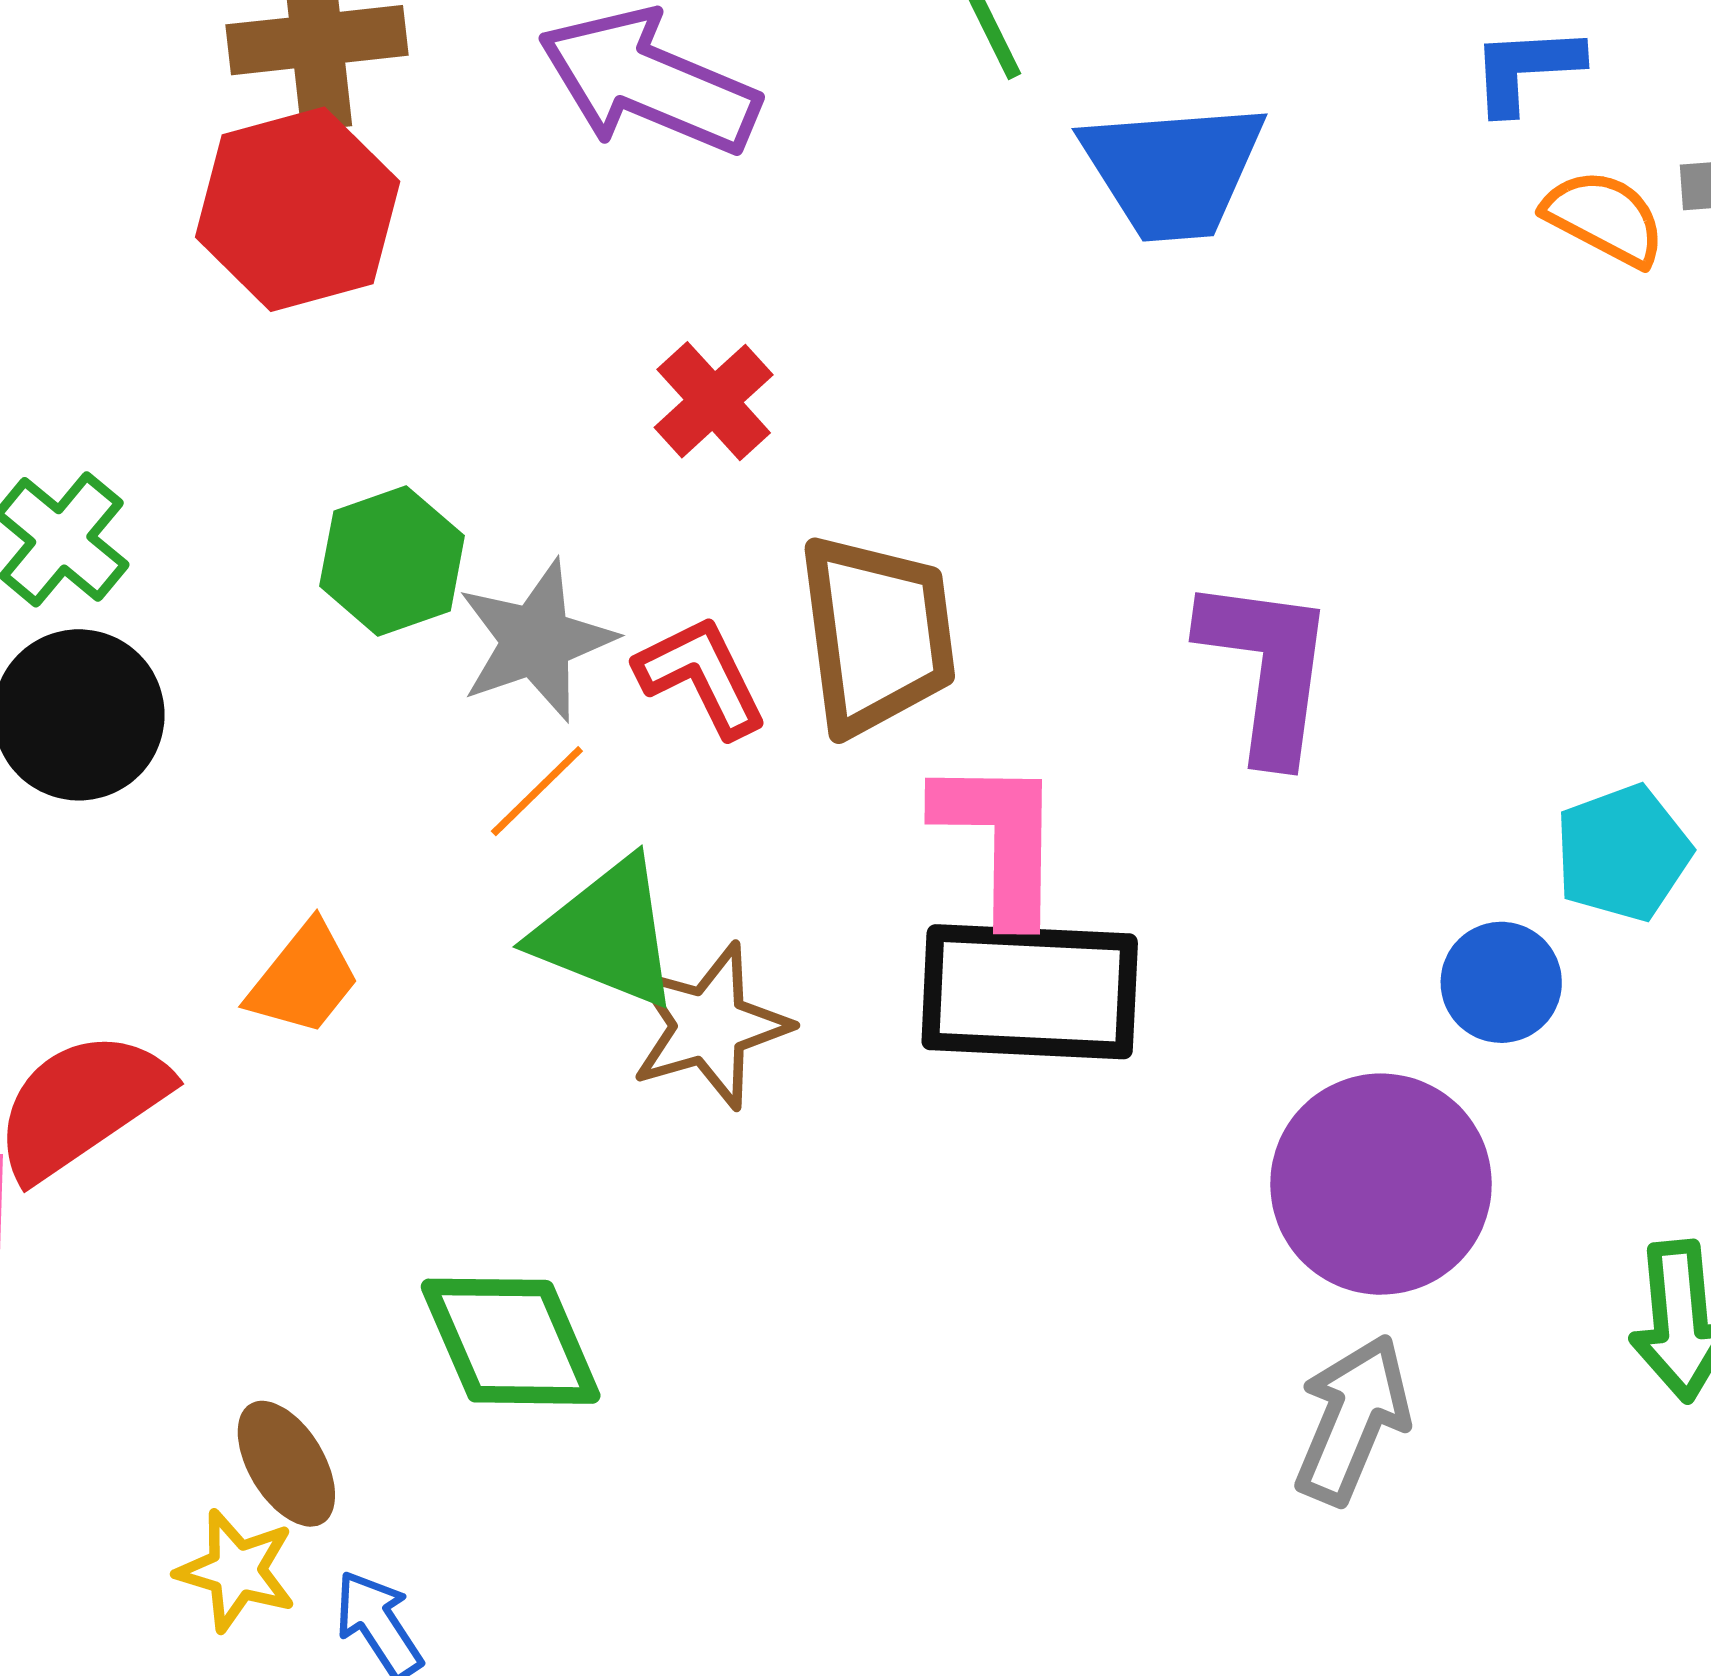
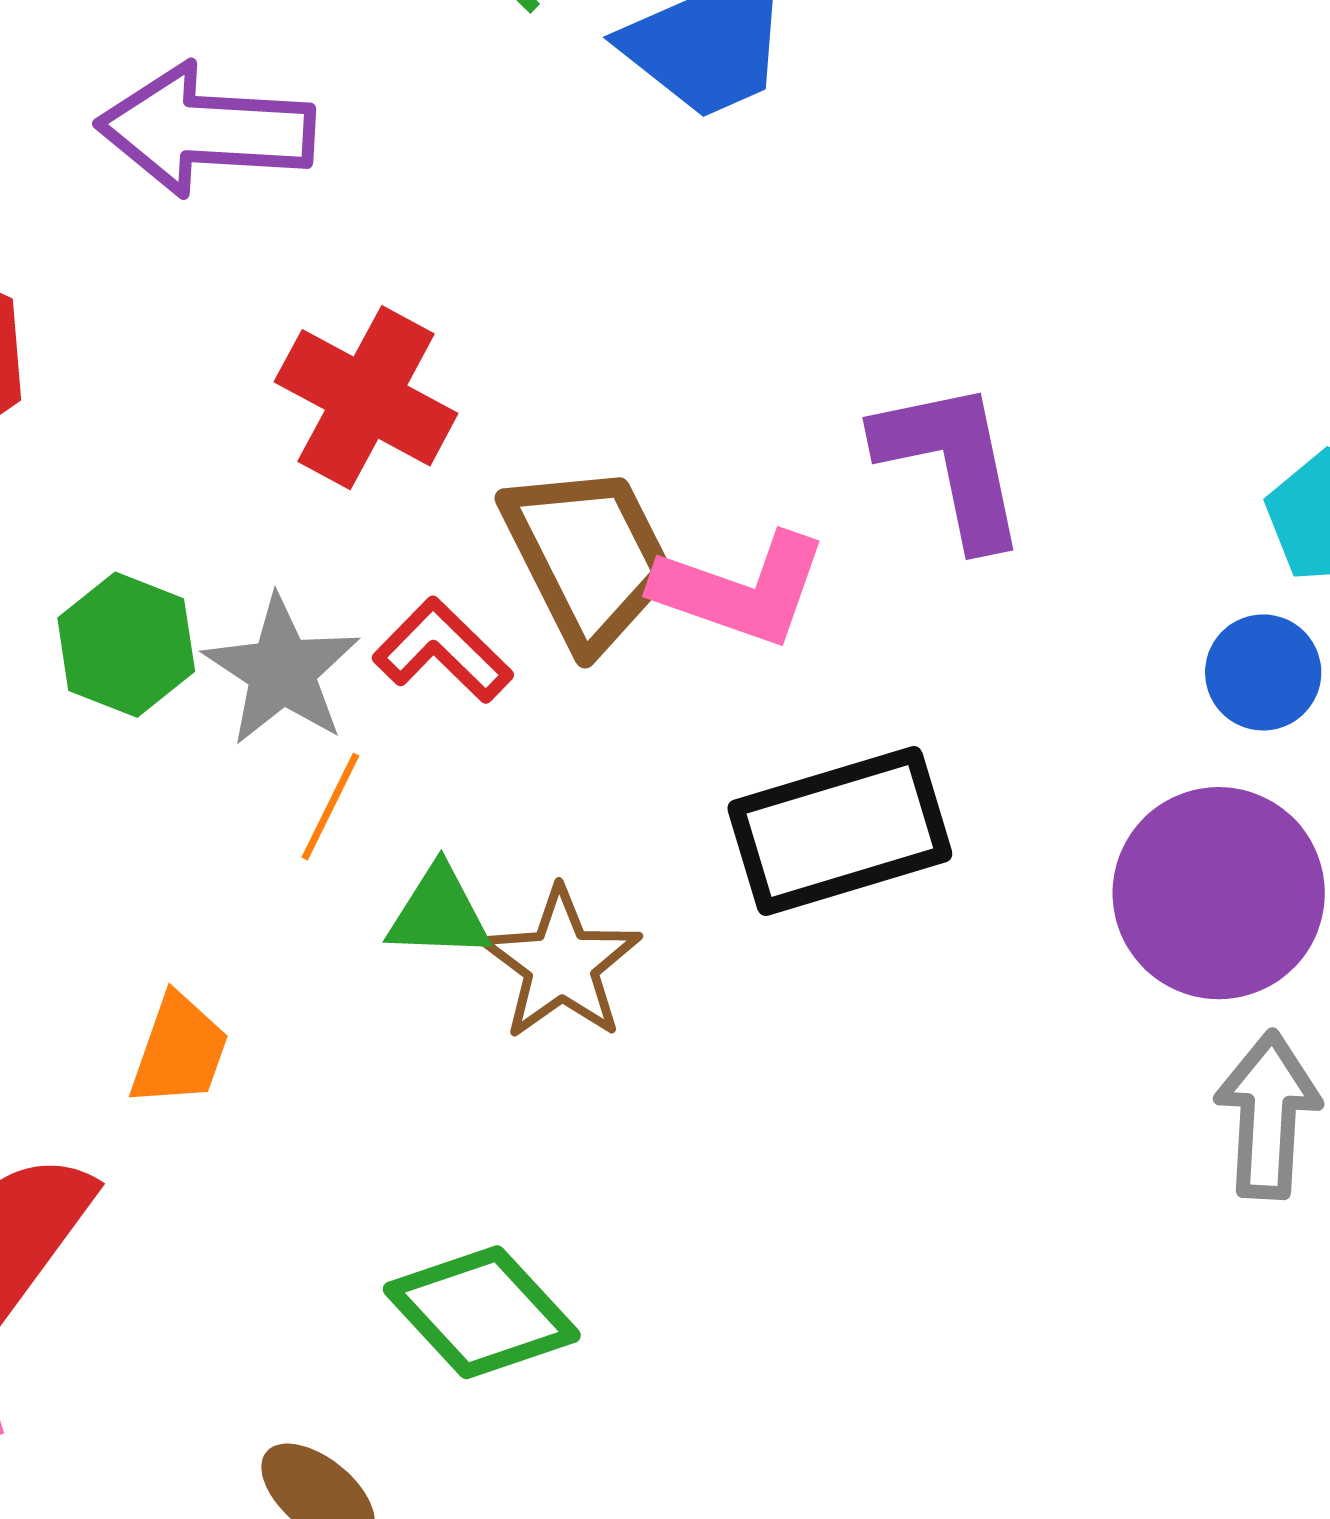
red cross: (714, 401) -> (366, 398), size x1.5
pink L-shape: (1000, 839) -> (741, 589), moved, turned 128
green triangle: (607, 933) -> (439, 913), size x0.7

